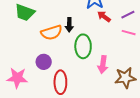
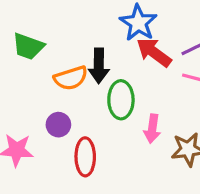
red arrow: (104, 17) -> (154, 52), size x1.6
black arrow: (69, 25) -> (99, 66), size x1.5

